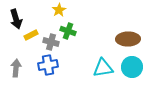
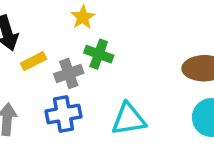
gray cross: (51, 42) -> (69, 73), turned -35
cyan triangle: (103, 68) -> (129, 119), moved

